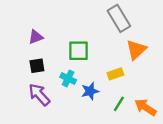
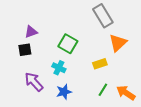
green square: (78, 51) -> (68, 44), turned 30
black square: (37, 66) -> (25, 50), moved
blue star: (90, 91) -> (64, 92), moved

